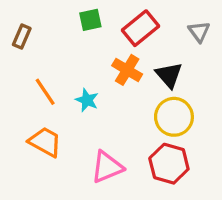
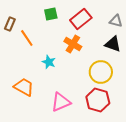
gray triangle: (199, 32) -> (116, 21), turned -40
black triangle: (169, 75) -> (113, 44), moved, turned -30
orange line: (45, 92) -> (27, 38), moved

